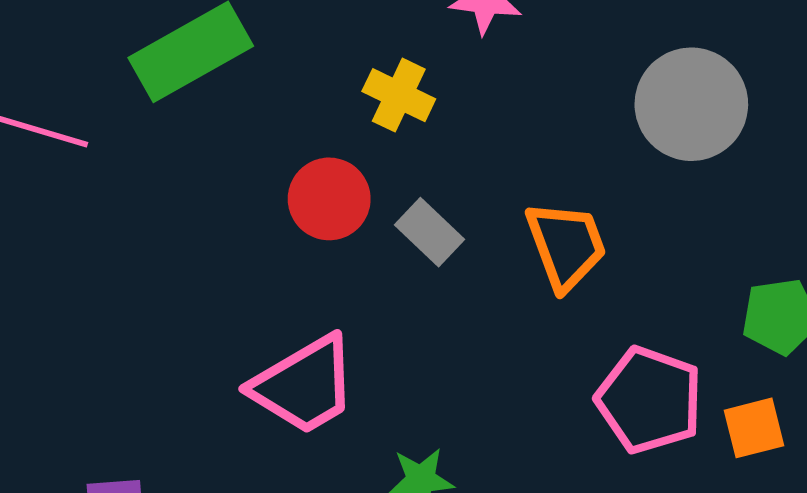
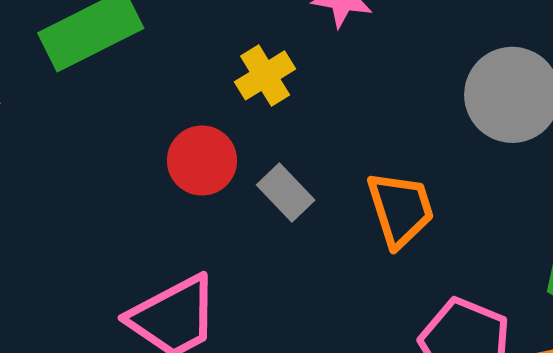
yellow cross: (399, 95) -> (265, 75), turned 30

